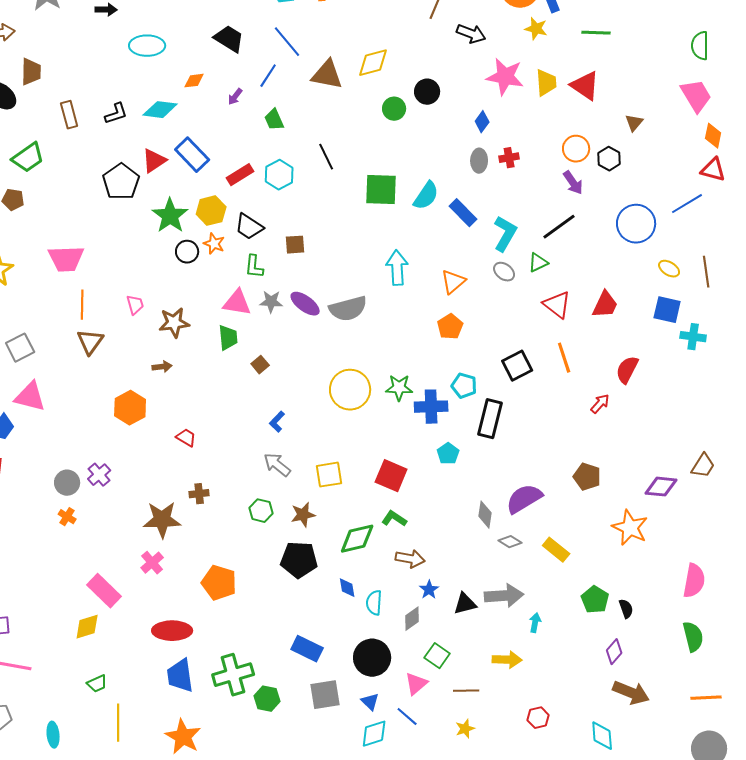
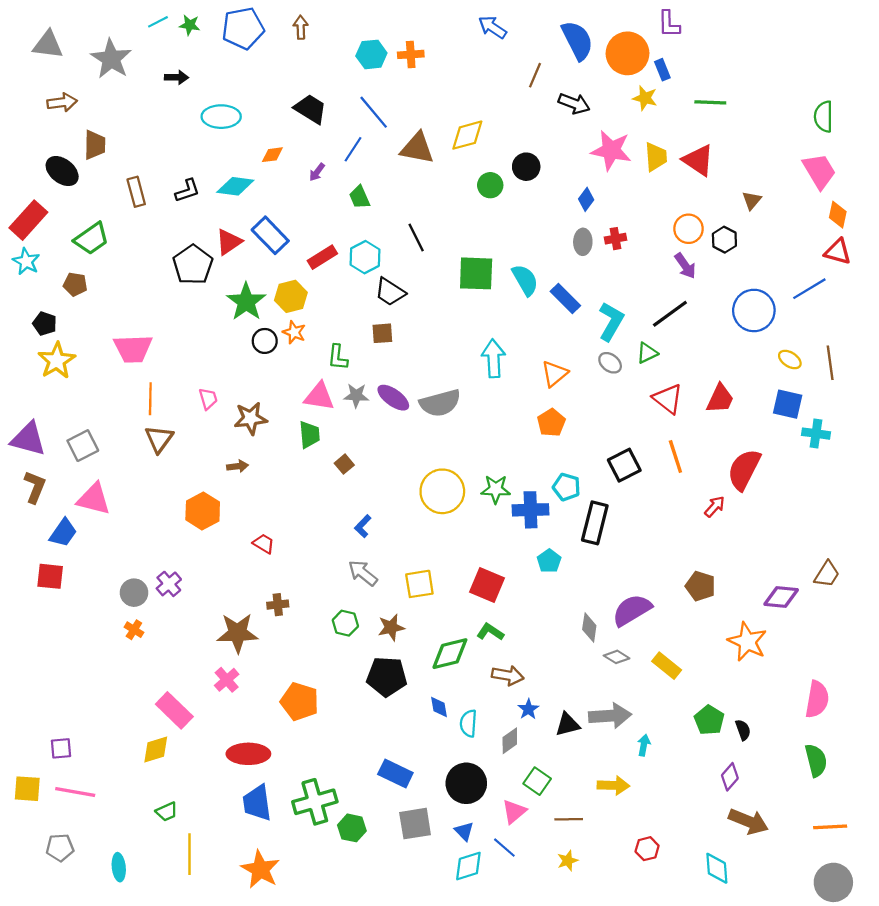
cyan semicircle: (426, 196) -> (525, 280), turned -64
black trapezoid: (249, 227) -> (390, 292), moved
red semicircle: (627, 370) -> (744, 470), size x1.4

